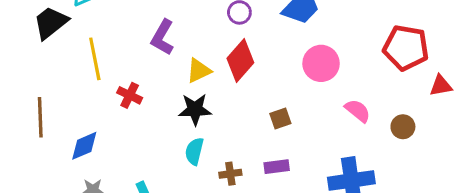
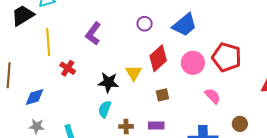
red pentagon: (406, 48) -> (227, 57), moved
red diamond: (240, 60) -> (158, 58), moved
yellow triangle: (199, 71) -> (133, 73), moved, turned -42
brown circle: (403, 127) -> (240, 124), moved

